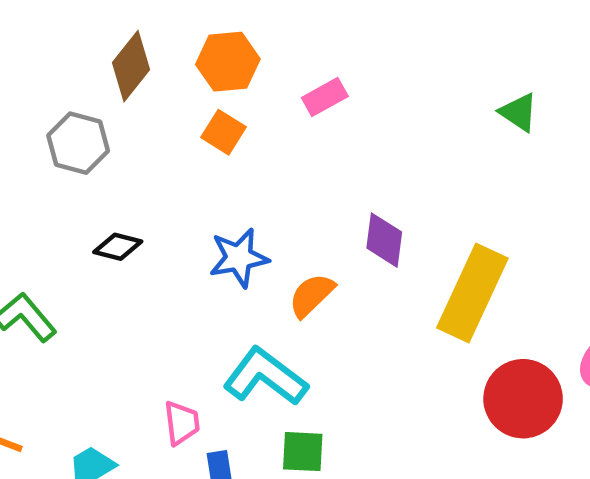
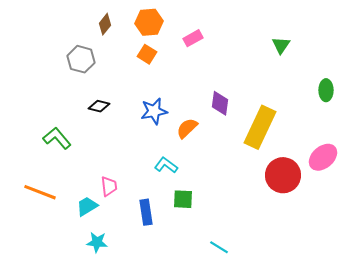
brown diamond: (131, 66) -> (105, 24), size x0.7
green triangle: (519, 112) -> (281, 45), turned 30
cyan L-shape: (265, 377) -> (166, 165), size x0.6
pink trapezoid: (182, 423) -> (109, 186), moved

